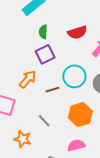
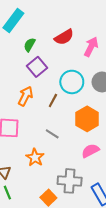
green semicircle: (43, 32) -> (30, 45), turned 40
brown line: (52, 90) -> (53, 101), turned -32
orange star: (23, 139) -> (35, 157), turned 30

